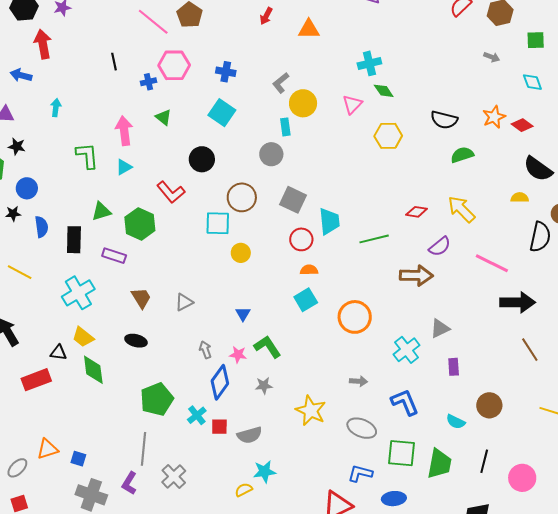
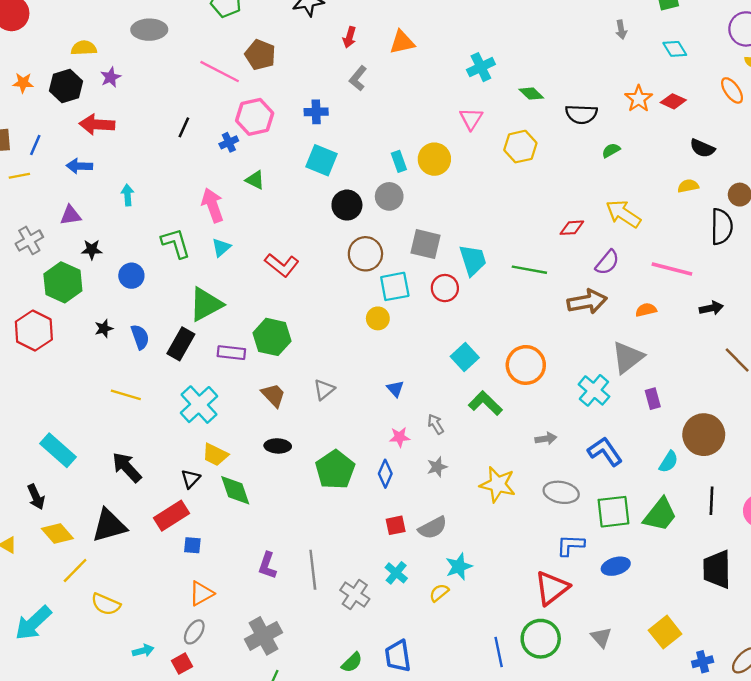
red arrow: (43, 44) -> (97, 124), turned -64
gray arrow: (492, 57) -> (621, 30), turned 70
black line: (114, 62) -> (184, 127), turned 48
gray L-shape: (281, 83) -> (358, 78), moved
green diamond: (384, 91) -> (531, 94), moved
yellow circle: (303, 103) -> (434, 159), moved
green semicircle: (462, 155) -> (611, 150), size x0.7
black circle: (202, 159) -> (347, 205), moved
black semicircle: (538, 169) -> (702, 148), size x0.7
blue circle: (27, 188) -> (131, 276), moved
green triangle: (101, 211) -> (206, 304), size x1.5
cyan square: (218, 223) -> (395, 286), moved
green hexagon: (140, 224) -> (272, 337), moved
green line: (374, 239) -> (529, 270), turned 36
black rectangle: (74, 240) -> (181, 344), turned 40
orange semicircle: (309, 270) -> (646, 310), moved
black arrow: (518, 302) -> (711, 308), size x0.6
gray triangle: (440, 328) -> (628, 357), size x1.4
green L-shape: (267, 347) -> (485, 403), moved
gray arrow: (205, 350) -> (436, 424), moved
black triangle: (58, 353) -> (191, 479), turned -42
blue diamond: (220, 382) -> (385, 474), size x0.7
green pentagon: (157, 399) -> (335, 470), moved
brown circle: (489, 405) -> (704, 435), size x1.4
cyan cross: (197, 415) -> (396, 573), moved
cyan semicircle: (456, 422) -> (669, 462), turned -72
blue square: (78, 459) -> (192, 545), moved
green trapezoid: (439, 464) -> (660, 515), turned 40
gray ellipse: (17, 468) -> (194, 632), moved
purple L-shape: (129, 483) -> (267, 566), moved
gray cross: (91, 495) -> (263, 636), turned -36

